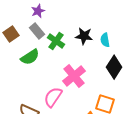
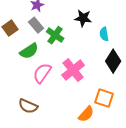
black star: (84, 36) -> (83, 18), moved
pink semicircle: (53, 97) -> (42, 73), moved

